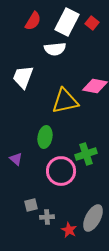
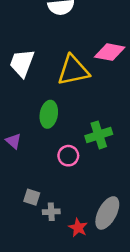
white trapezoid: (23, 77) -> (22, 63), moved
pink circle: (61, 171) -> (68, 156), size x0.6
gray square: (31, 205) -> (32, 197), turned 32

